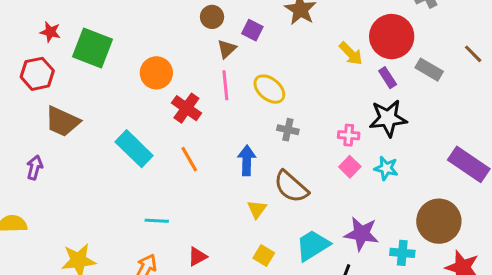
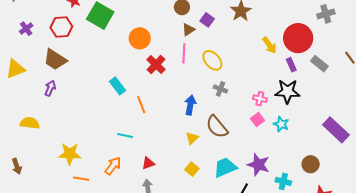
brown trapezoid: (62, 122) -> (55, 60), moved
cyan rectangle: (134, 149) -> (117, 86), size x0.7
orange line: (189, 159) -> (141, 105), moved
brown circle: (439, 221) -> (311, 164), size x0.6

